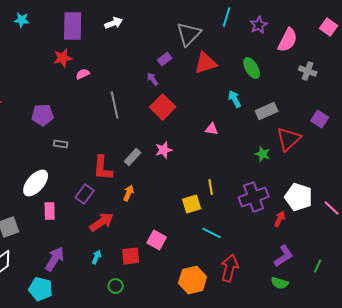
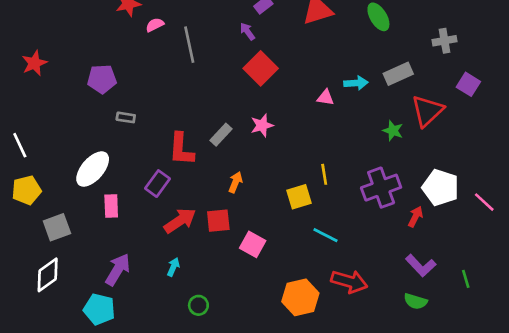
gray cross: (308, 71) -> (445, 41), moved, turned -30
cyan arrow: (235, 99) -> (356, 83), moved, turned 114
gray line: (115, 105) -> (189, 45), moved
orange arrow: (129, 193) -> (236, 182), moved
red square: (131, 256) -> (218, 221), moved
purple L-shape: (284, 256) -> (421, 266), turned 80
green line: (318, 266) -> (466, 279), turned -40
red arrow: (230, 268) -> (349, 281), turned 92

